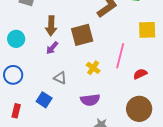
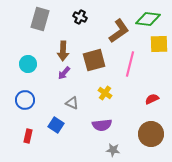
yellow square: (147, 30) -> (159, 44), moved
pink line: (120, 56) -> (130, 64), moved

